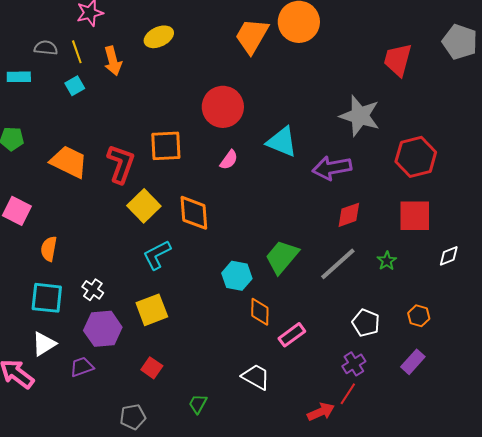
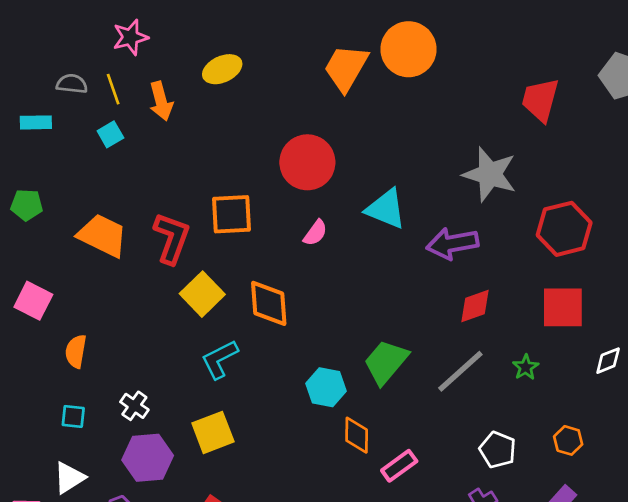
cyan square: (47, 298) -> (73, 416), size x0.6

